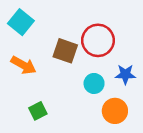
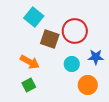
cyan square: (21, 22) -> (34, 17), moved
orange arrow: (24, 65) -> (30, 62), moved

